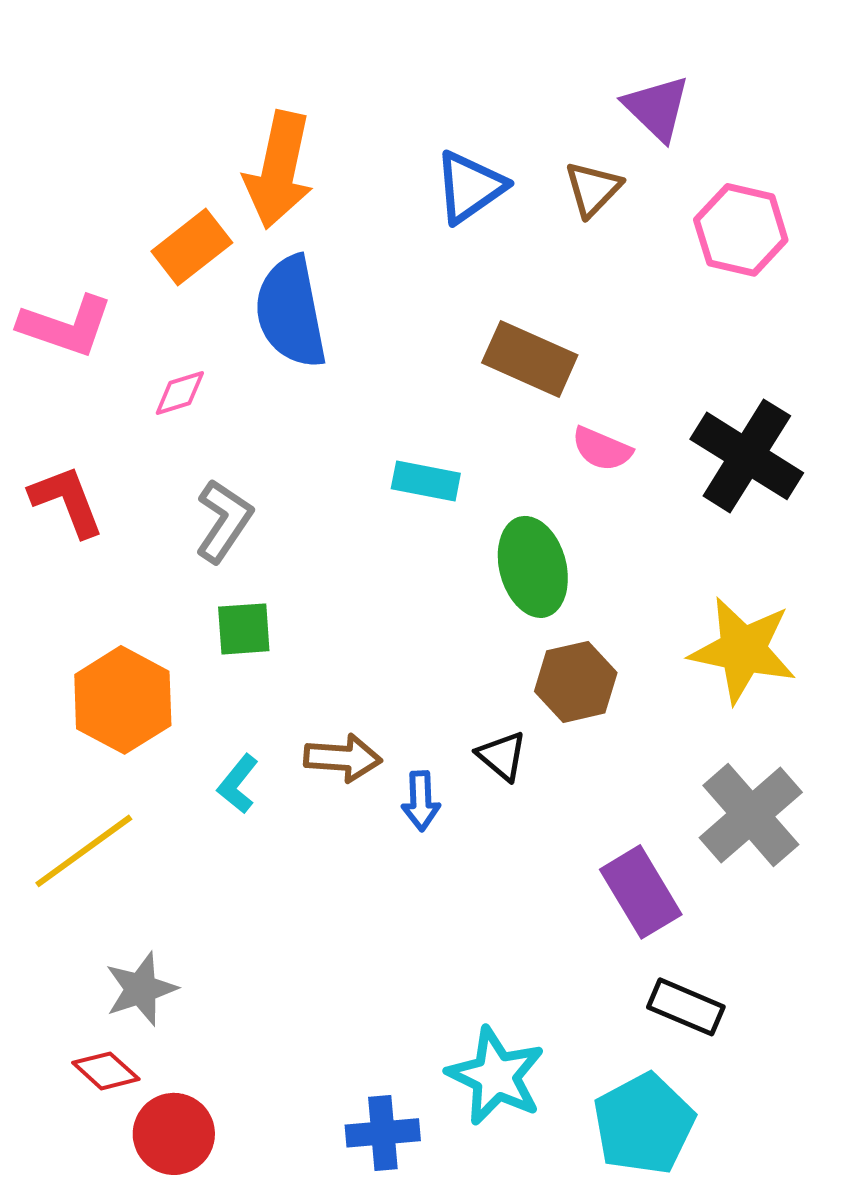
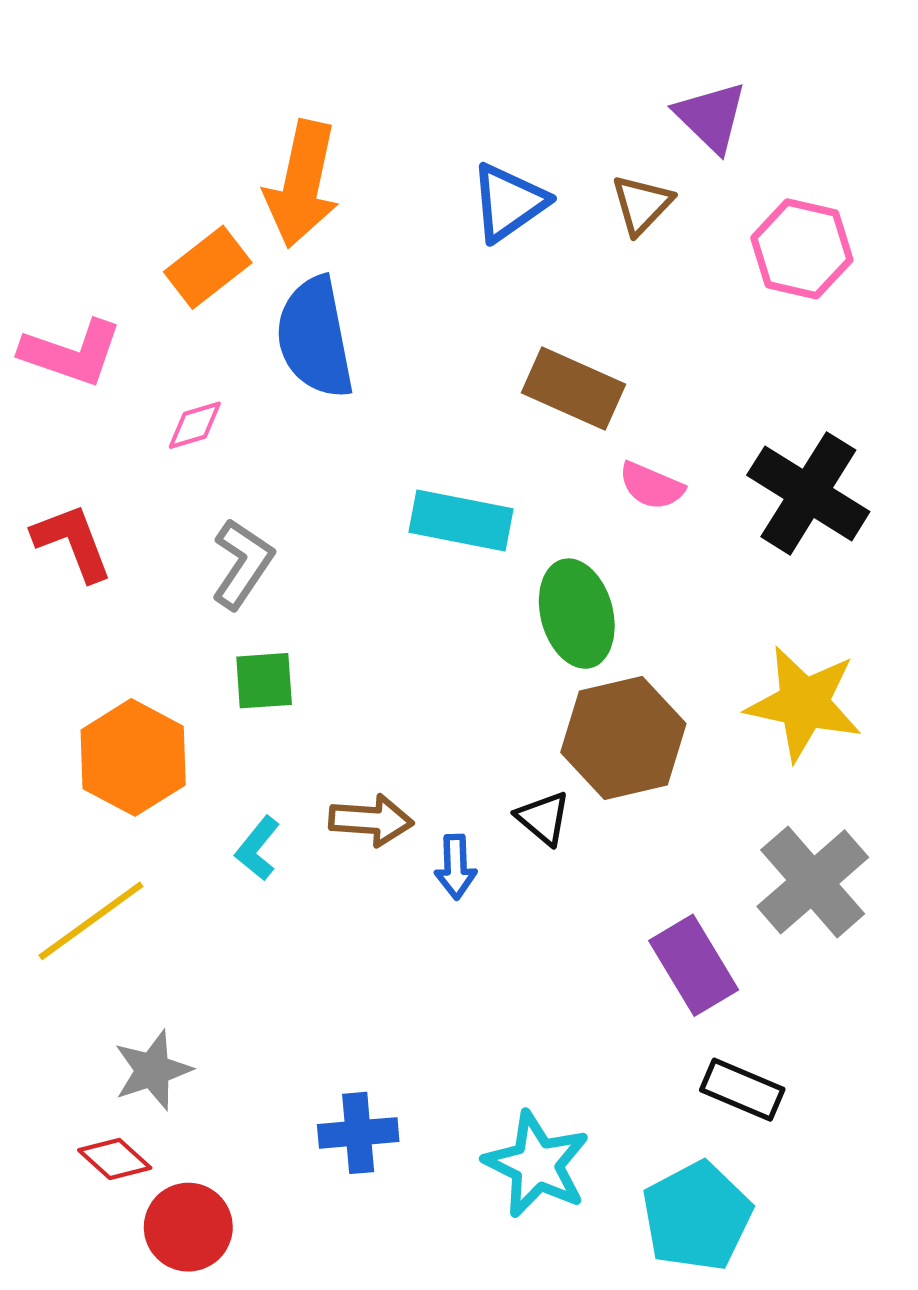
cyan rectangle: (426, 481) -> (461, 520), size x1.4
brown hexagon: (576, 682) -> (623, 738), size x1.4
blue cross: (383, 1133) -> (358, 1133), moved

